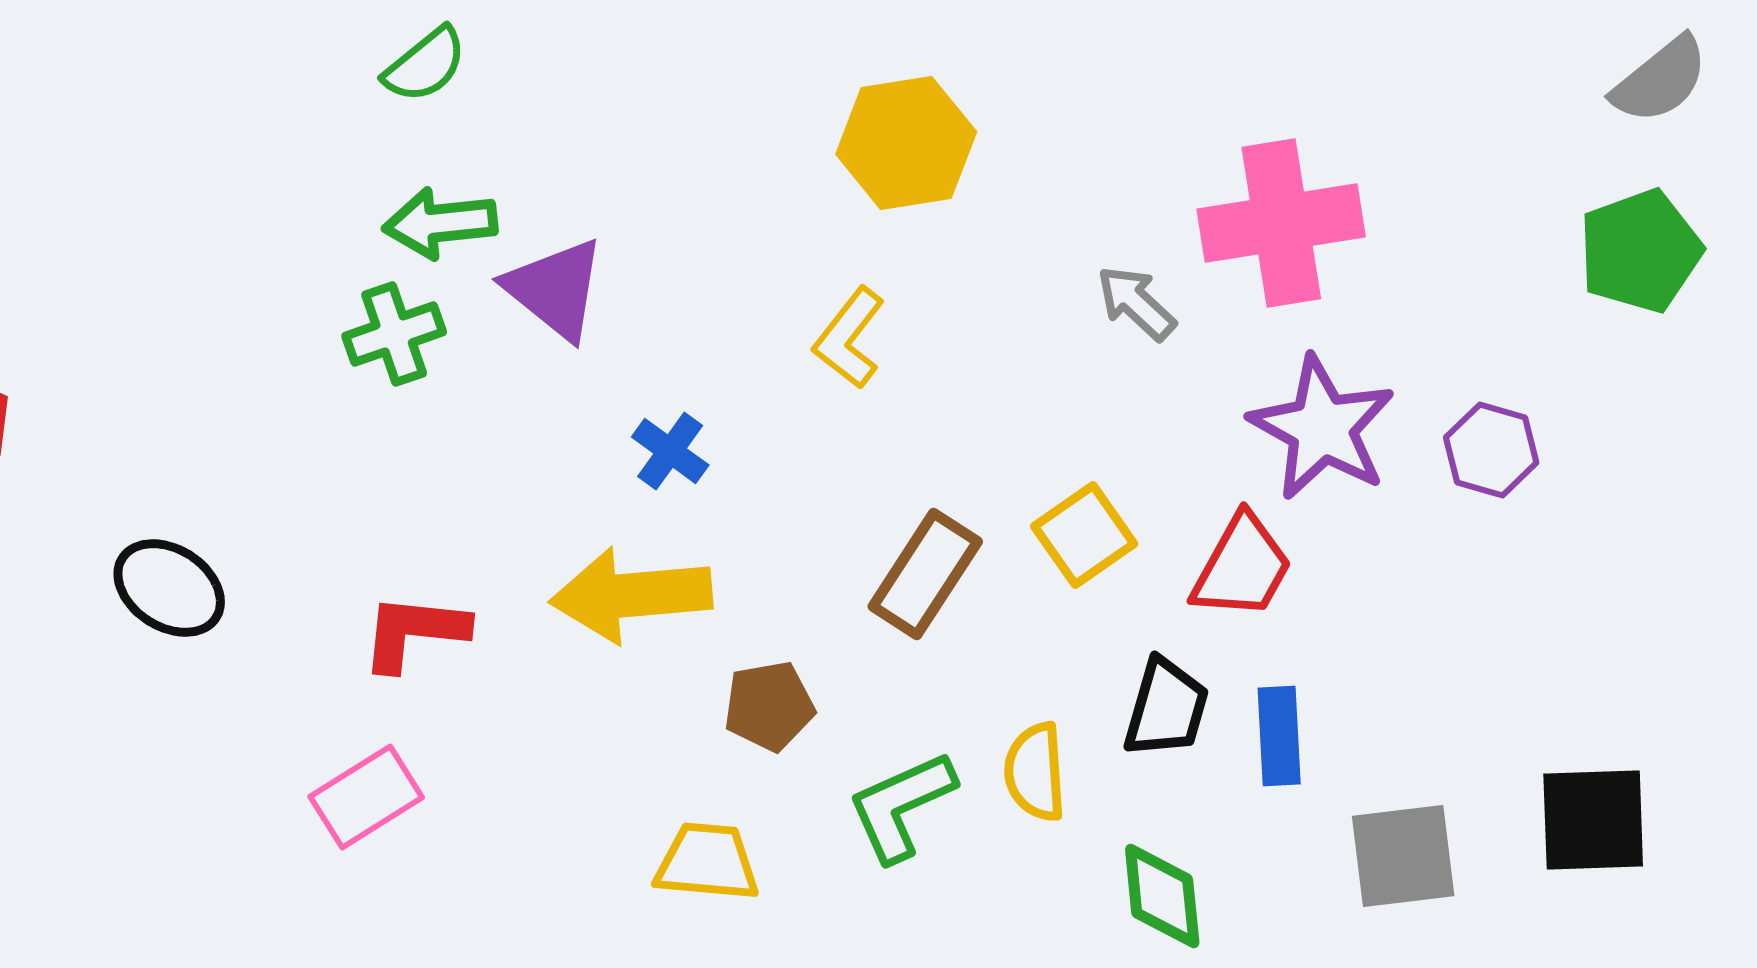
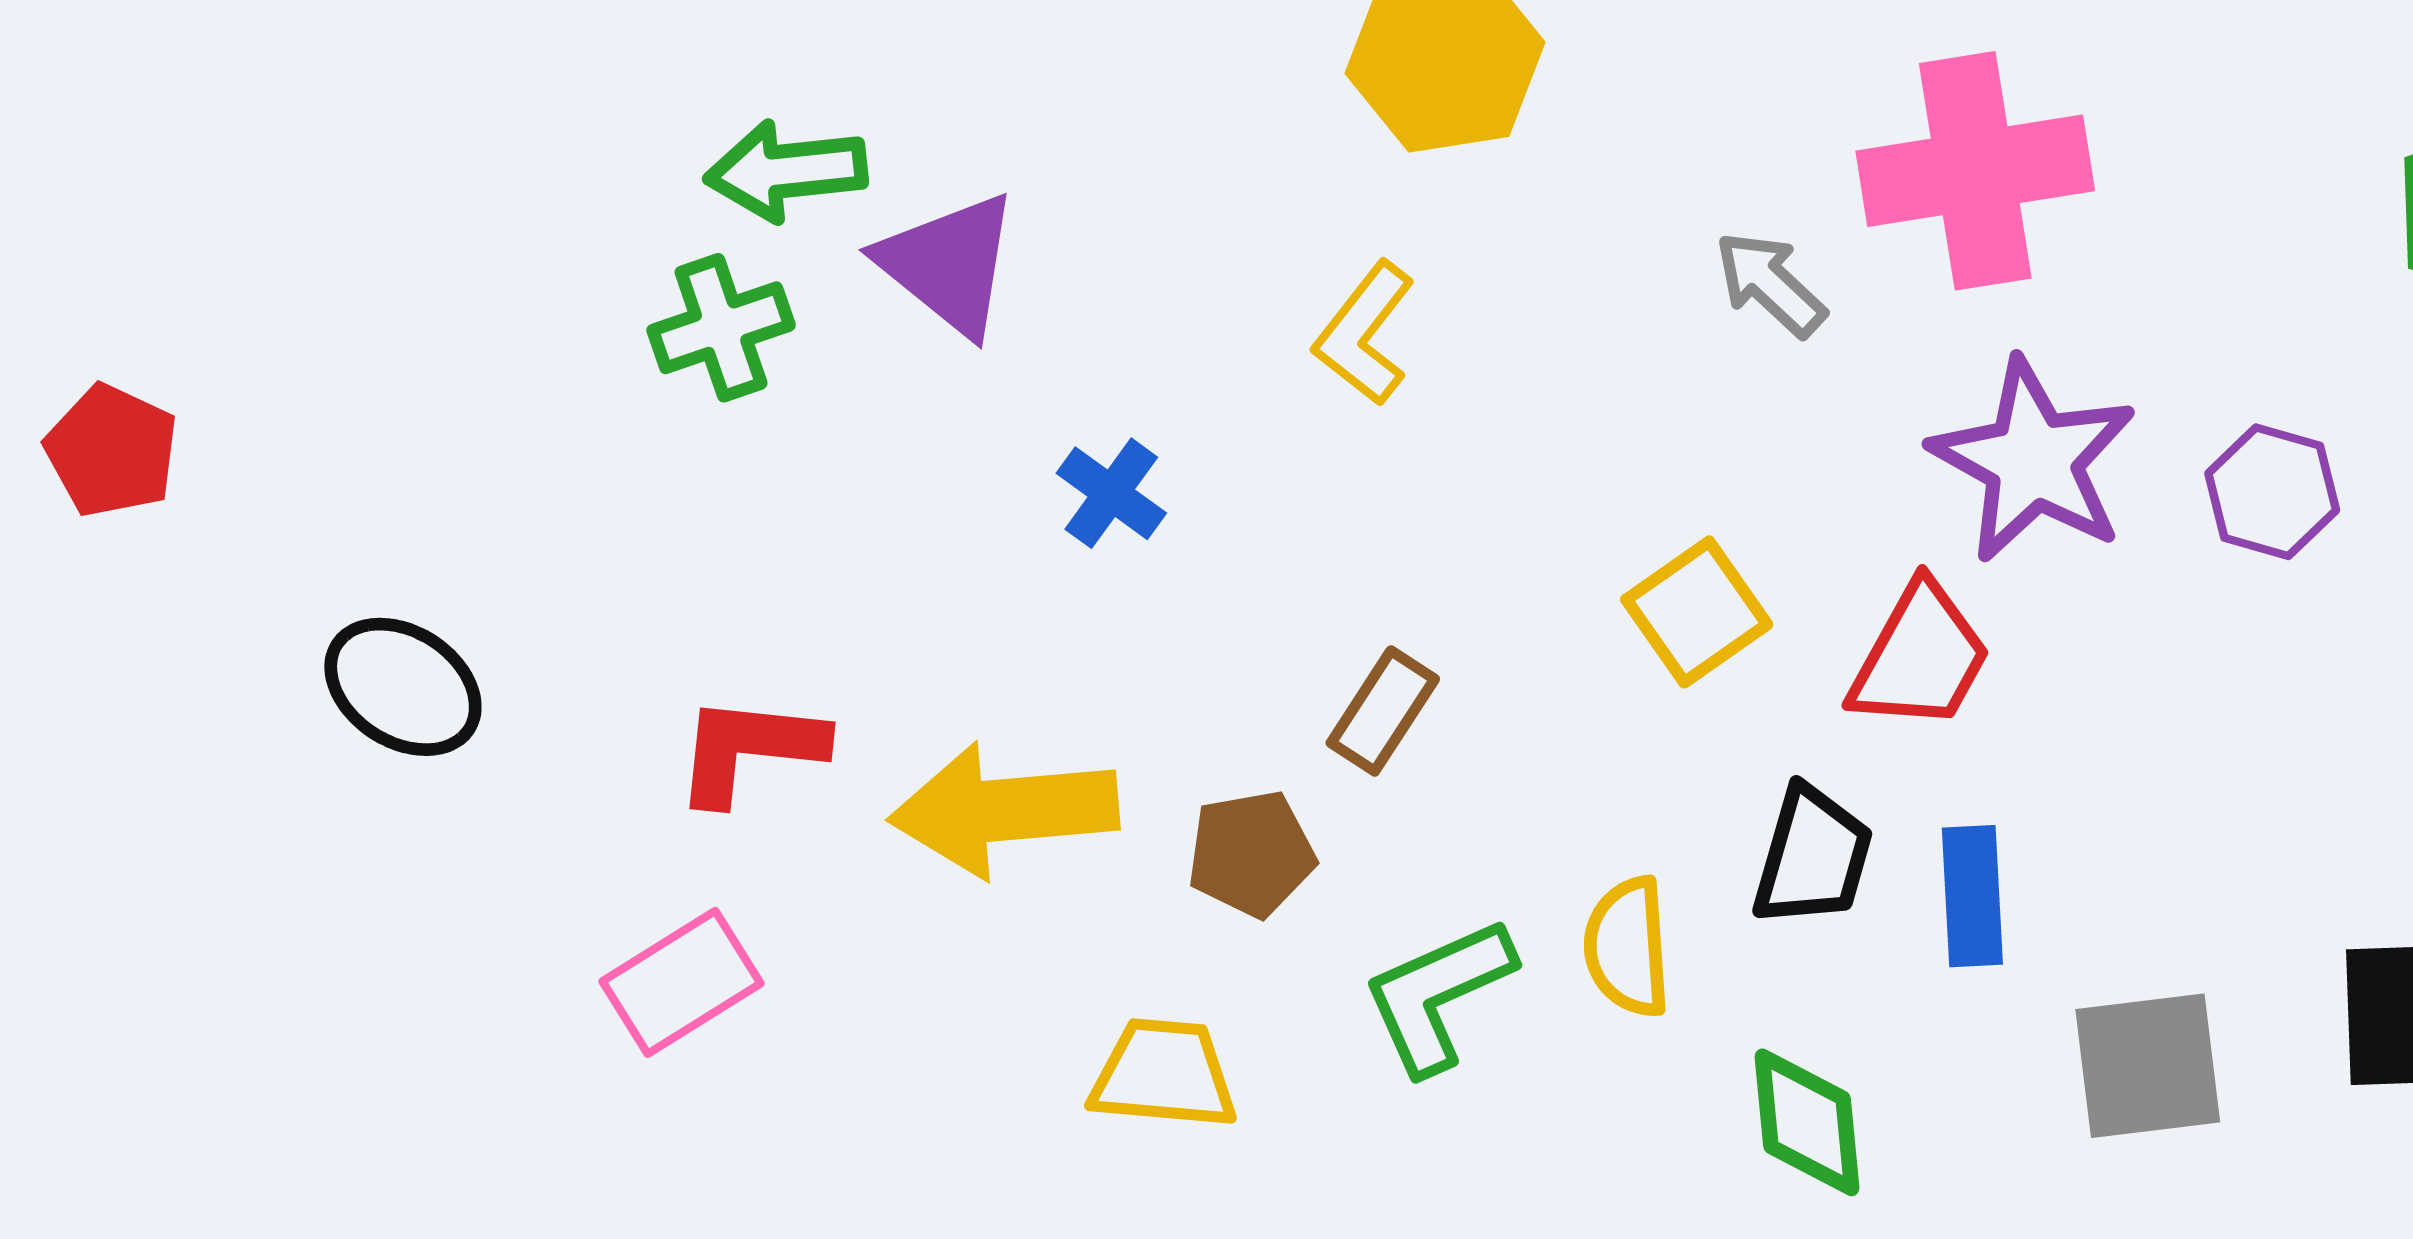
brown rectangle: (925, 574) -> (1383, 711), moved, size x0.7
yellow arrow: (631, 595) -> (1004, 810), moved

